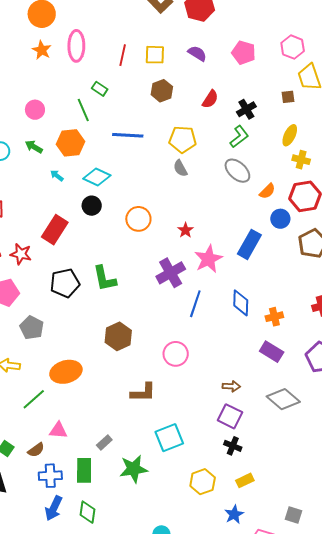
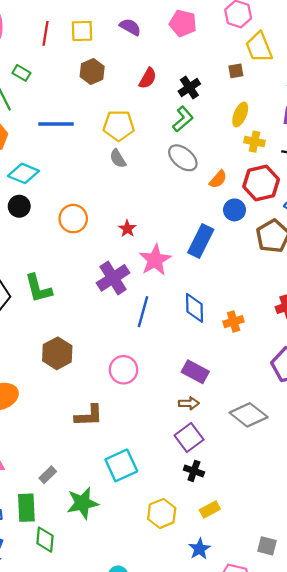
purple rectangle: (272, 352) -> (195, 372), moved
purple square: (230, 416) -> (189, 438), turned 30
green diamond: (87, 512) -> (45, 540), moved

